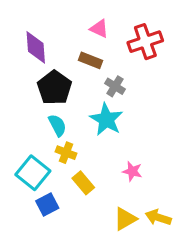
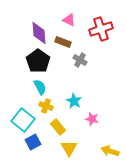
purple diamond: (36, 47) -> (39, 33), moved
cyan star: (106, 119) -> (74, 101), moved, size x0.7
yellow triangle: (125, 219) -> (69, 148), moved, turned -30

